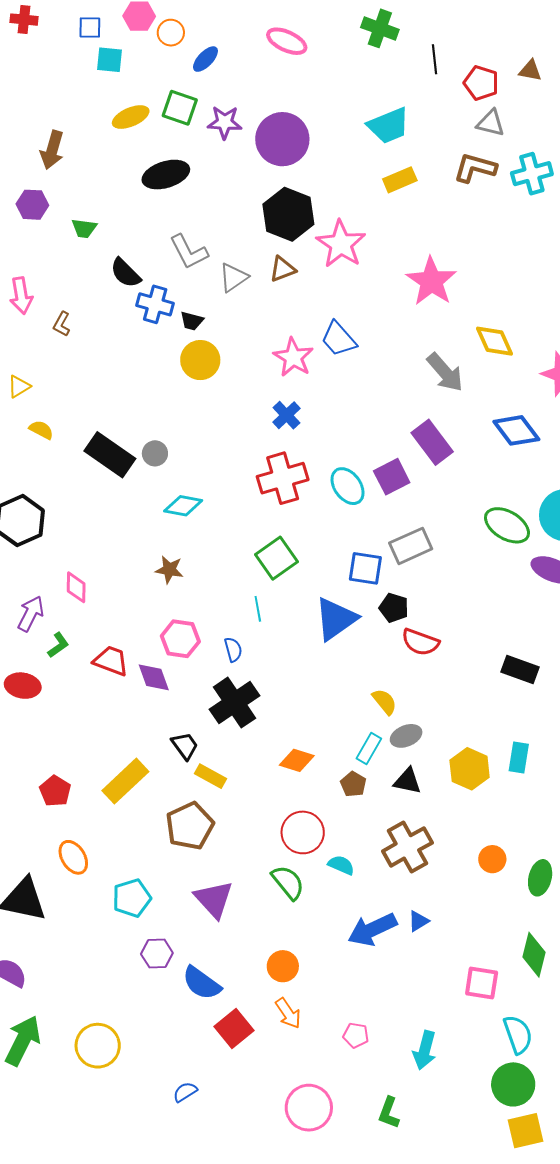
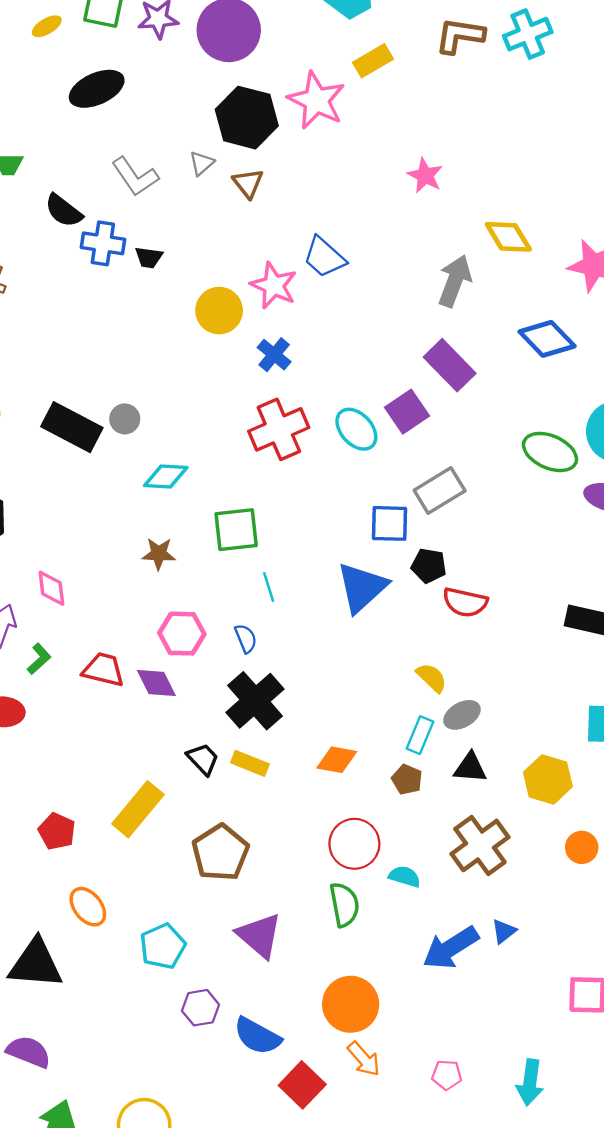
yellow ellipse: (131, 117) -> (47, 26), size x0.7
pink star: (341, 244) -> (317, 100), moved
brown triangle: (283, 269) -> (248, 183), turned -40
gray triangle: (233, 277) -> (202, 163), moved, size x0.7
pink star: (431, 281) -> (425, 176), size x0.6
yellow circle: (200, 360) -> (219, 311), moved
gray arrow: (445, 372) -> (455, 281), turned -111
green square: (277, 558) -> (236, 530), moved, turned 36
yellow hexagon: (470, 769) -> (548, 779), moved
yellow rectangle: (210, 776) -> (250, 763), moved
green semicircle: (288, 882) -> (344, 905), turned 36
orange circle: (283, 966) -> (351, 1004), size x1.5

